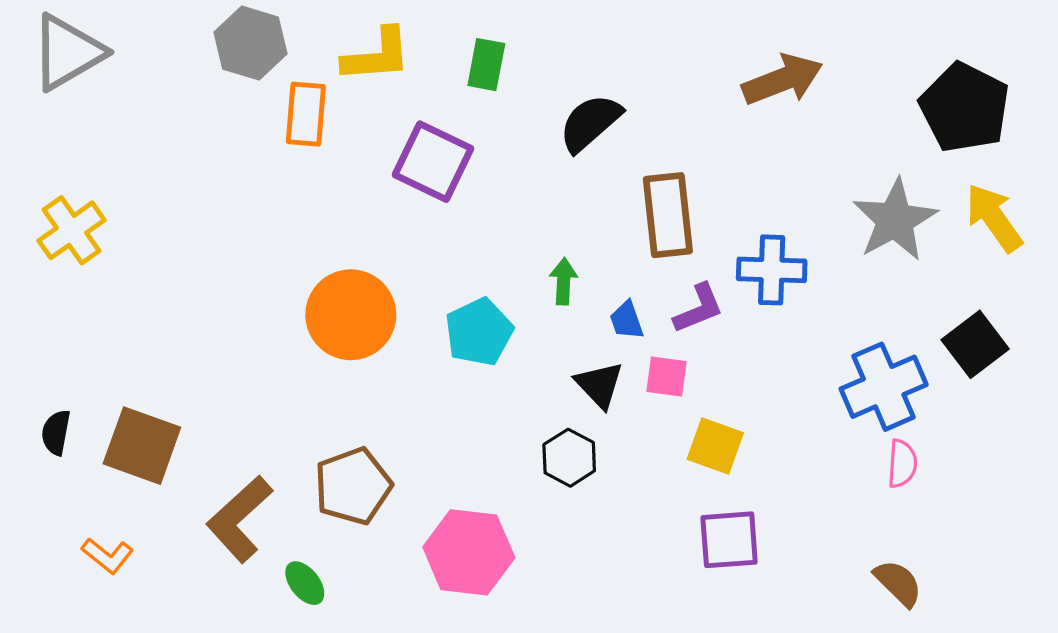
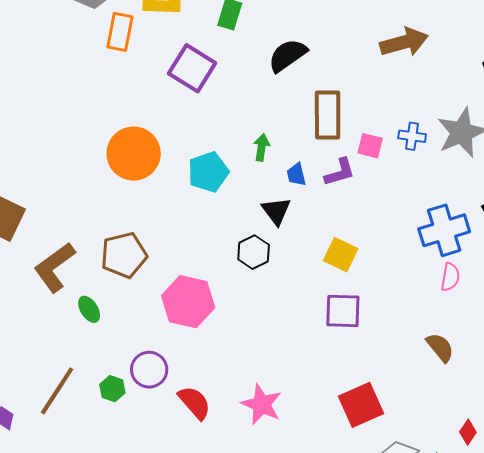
blue cross: (772, 270) -> (412, 136), moved, size x0.7
pink square: (667, 377) -> (370, 146), moved

